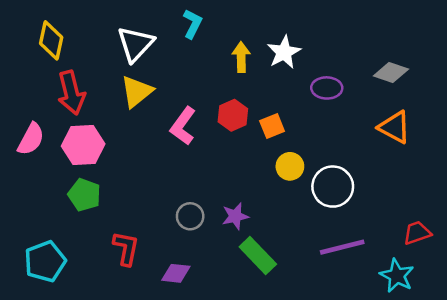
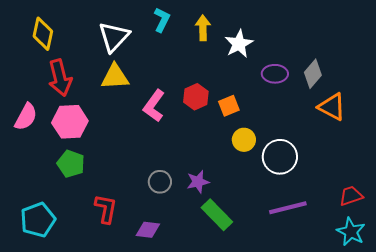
yellow arrow: (241, 57) -> (203, 28), moved
gray diamond: (391, 72) -> (313, 74), moved, turned -68
yellow triangle: (137, 91) -> (115, 77), turned 36
cyan star: (397, 276) -> (351, 232), moved

